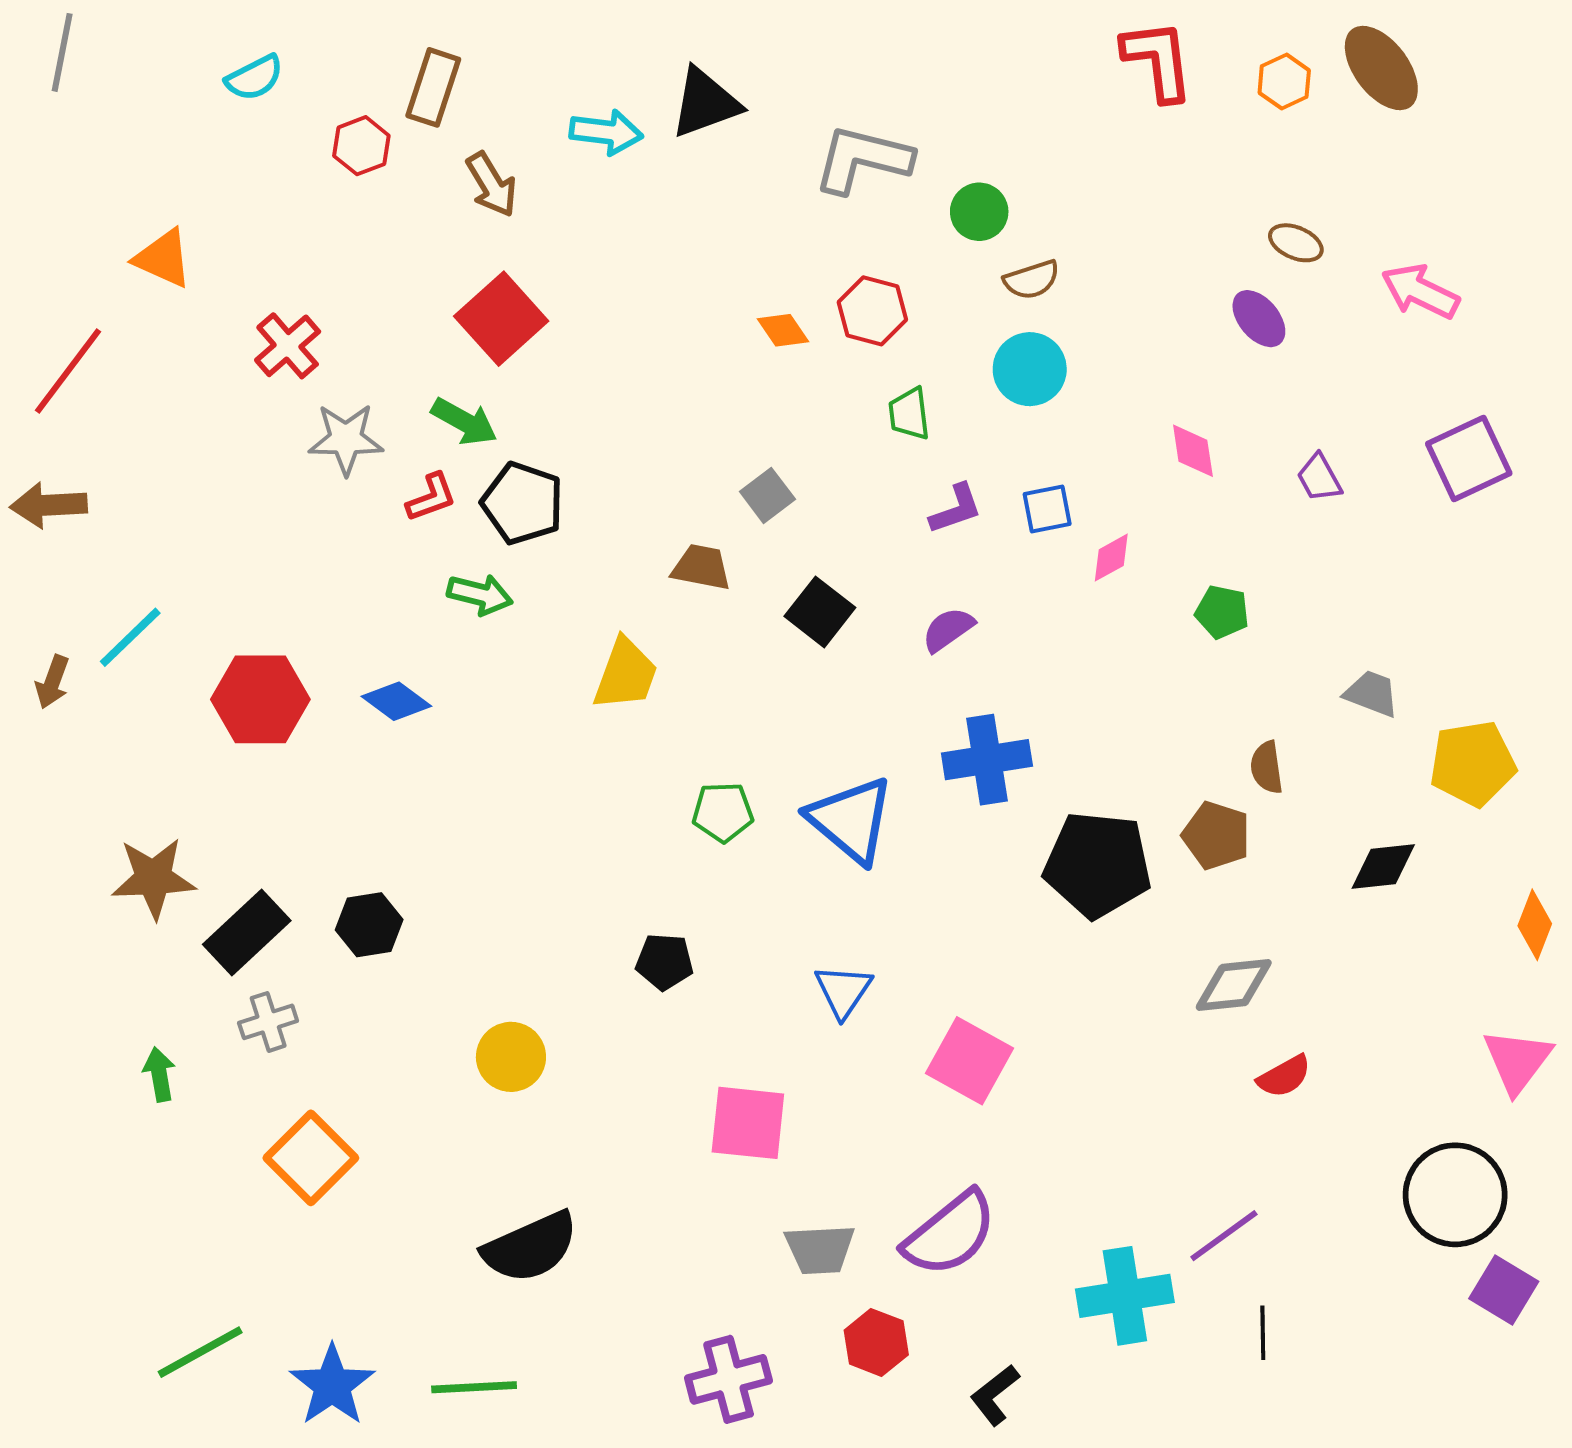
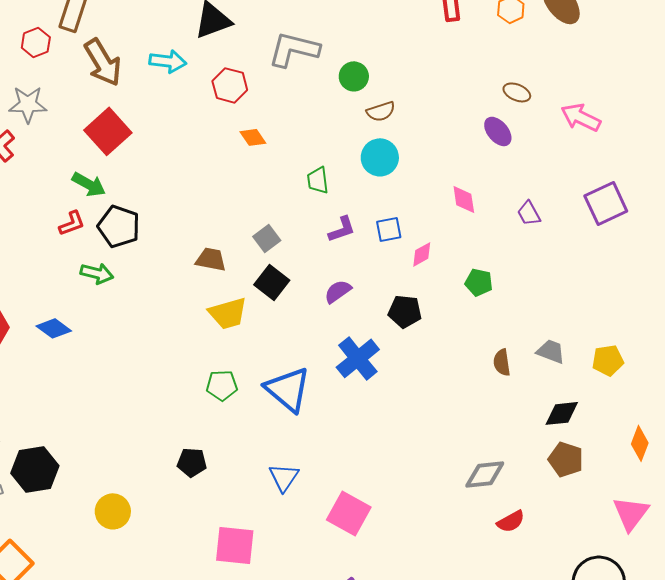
cyan arrow: (606, 132) -> (168, 61), moved
brown arrow: (492, 185) -> (103, 62), size x1.4
red hexagon: (872, 311) -> (230, 85), moved
gray star: (346, 439) -> (28, 104), moved
gray square: (767, 495) -> (267, 238), moved
yellow trapezoid: (626, 674) -> (228, 313), moved, turned 54
gray trapezoid: (1372, 694) -> (551, 351), moved
blue cross: (987, 760) -> (358, 358), turned -30
yellow pentagon: (1473, 764) -> (608, 360), size x0.7
brown pentagon: (1216, 835) -> (566, 459), moved
black pentagon: (1098, 865) -> (405, 311), moved, size x0.6
black hexagon: (369, 925) -> (35, 469), moved, size x1.4

